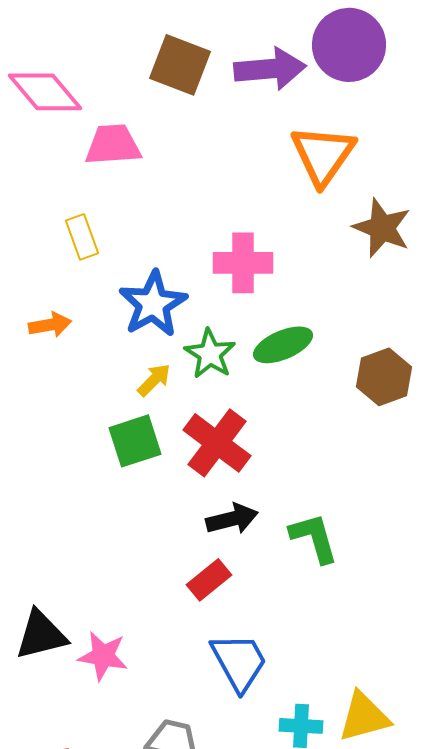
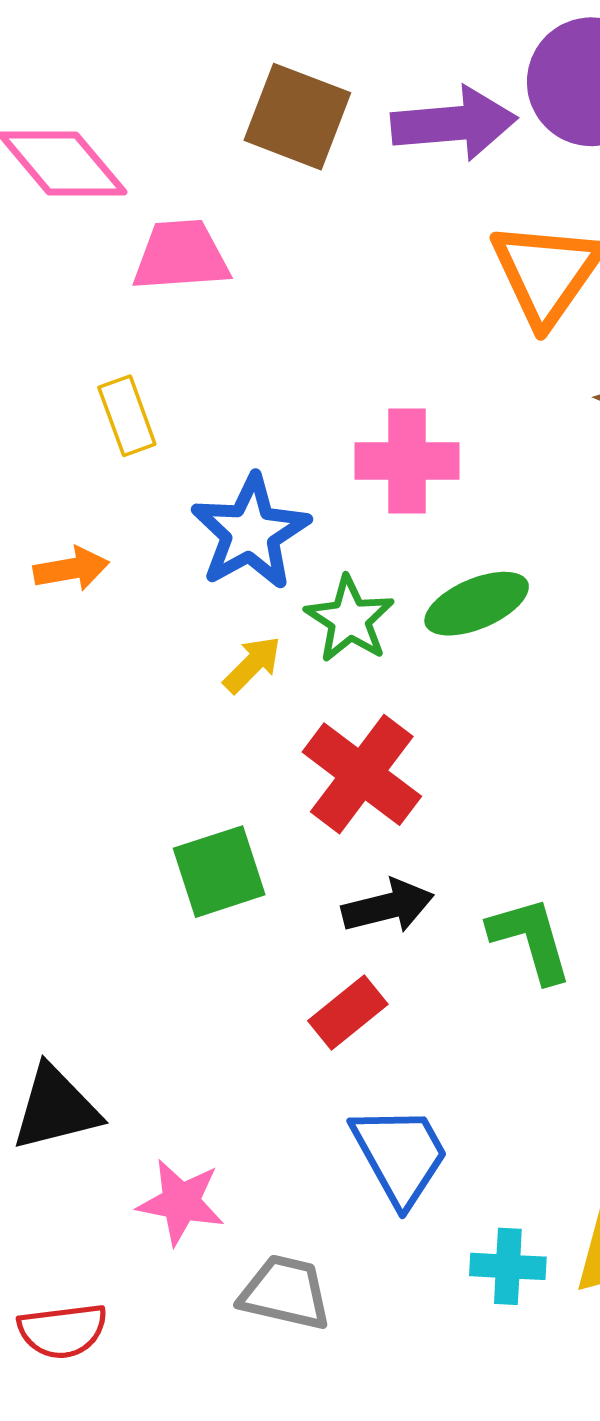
green square: (135, 441) -> (219, 872), moved
pink star: (103, 656) -> (181, 1202), moved

